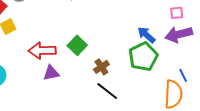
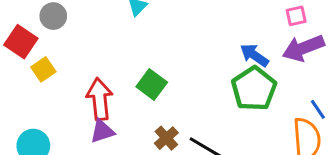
red arrow: (42, 51) -> (100, 99), turned 92
brown cross: (101, 67) -> (166, 138), moved
purple triangle: (51, 73) -> (102, 131), moved

